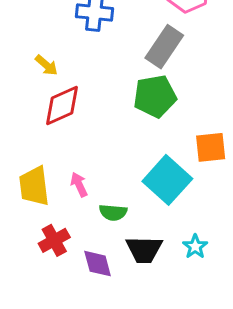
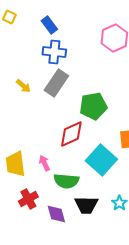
gray rectangle: (164, 47) -> (56, 83), moved
red diamond: (62, 106) -> (71, 134), moved
green semicircle: (113, 212) -> (66, 181), size x1.4

